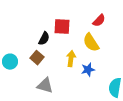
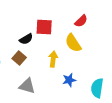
black semicircle: (44, 39) -> (26, 39), turned 32
blue star: (88, 70) -> (69, 80), moved

